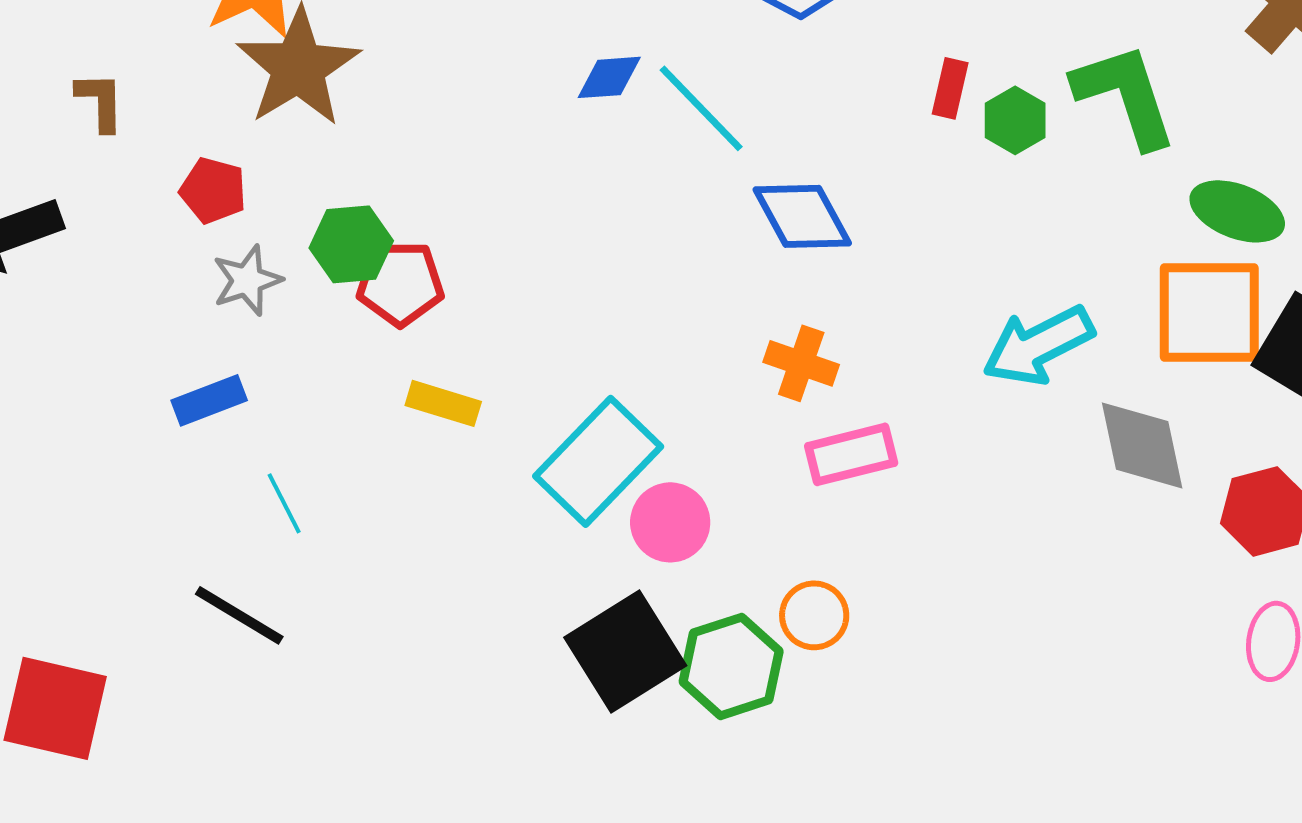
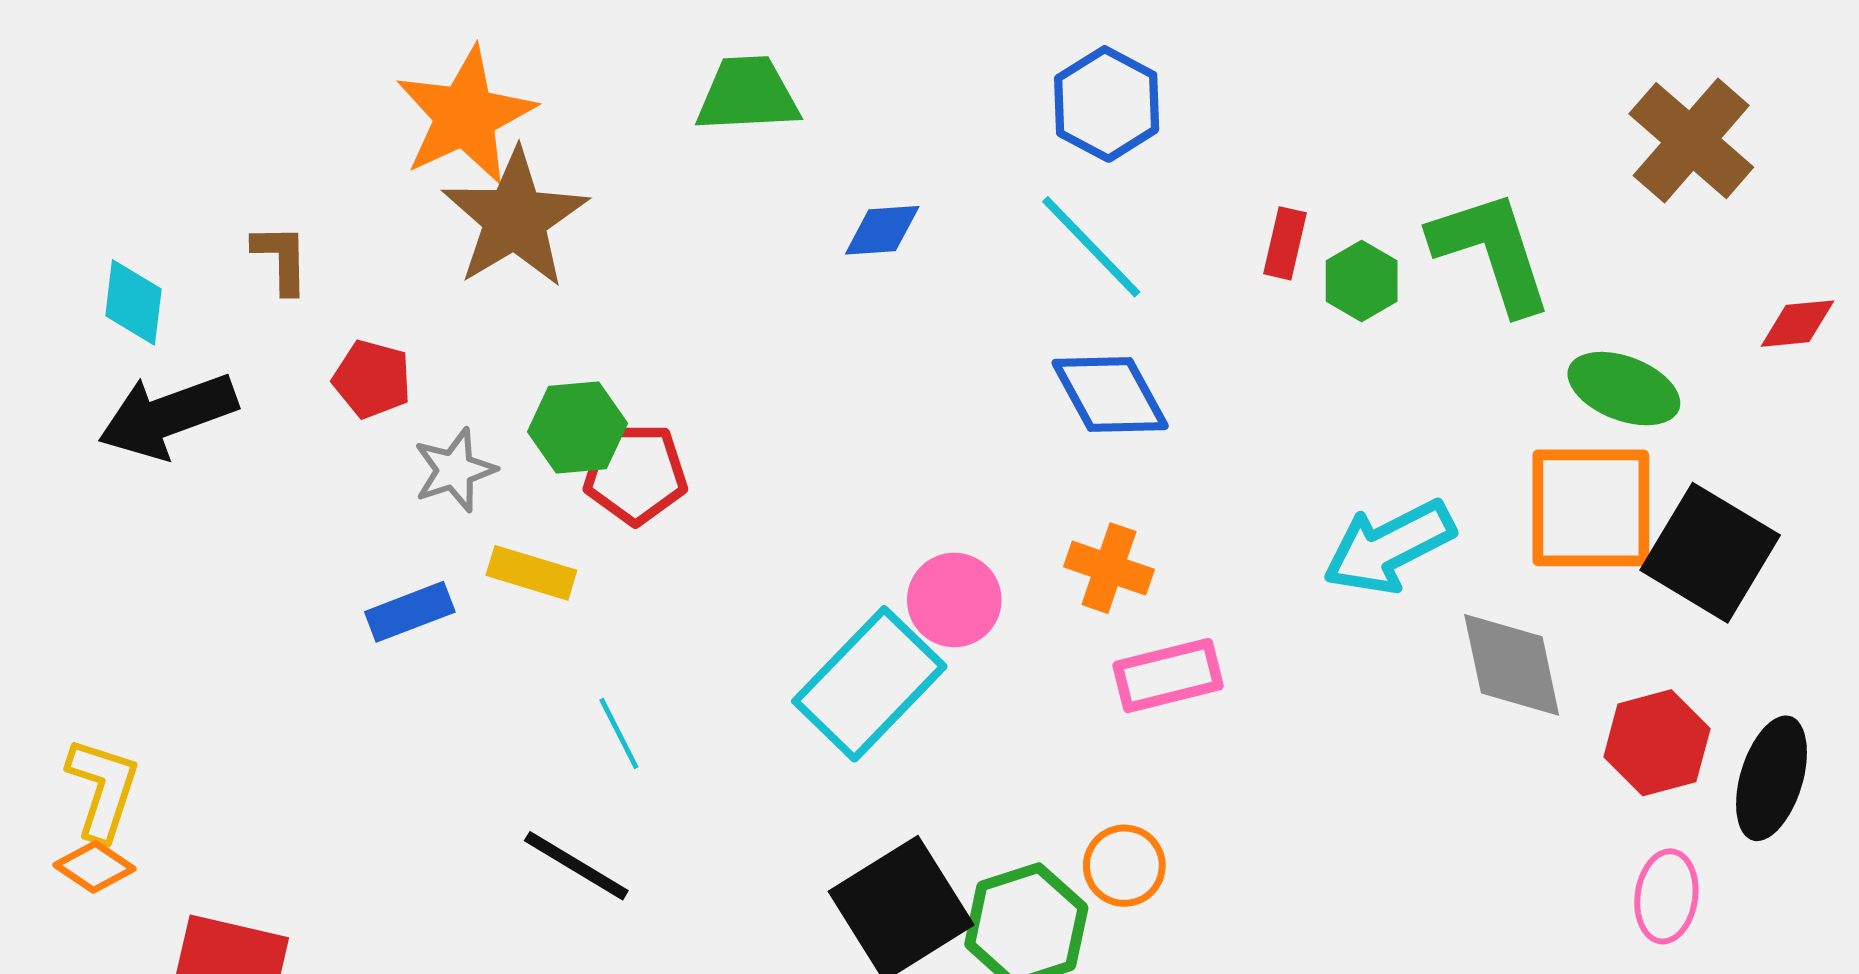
cyan line: (701, 108) -> (1091, 247), moved
red pentagon: (213, 190) -> (372, 379), moved
yellow rectangle: (443, 403) -> (531, 573), moved
cyan line: (284, 503) -> (619, 733), moved
pink circle: (670, 522) -> (954, 600), moved
black line: (239, 615) -> (576, 866), moved

